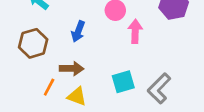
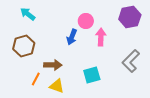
blue arrow: (78, 31) -> (72, 37), moved
gray L-shape: (159, 88) -> (131, 61), moved

